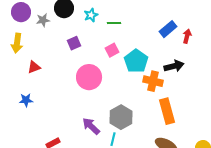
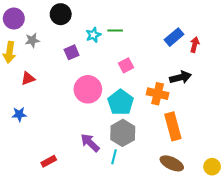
cyan star: (91, 15) -> (93, 35), moved
gray star: (43, 20) -> (32, 40), moved
pink square: (112, 50) -> (126, 65), moved
cyan pentagon: (136, 61) -> (121, 102), moved

